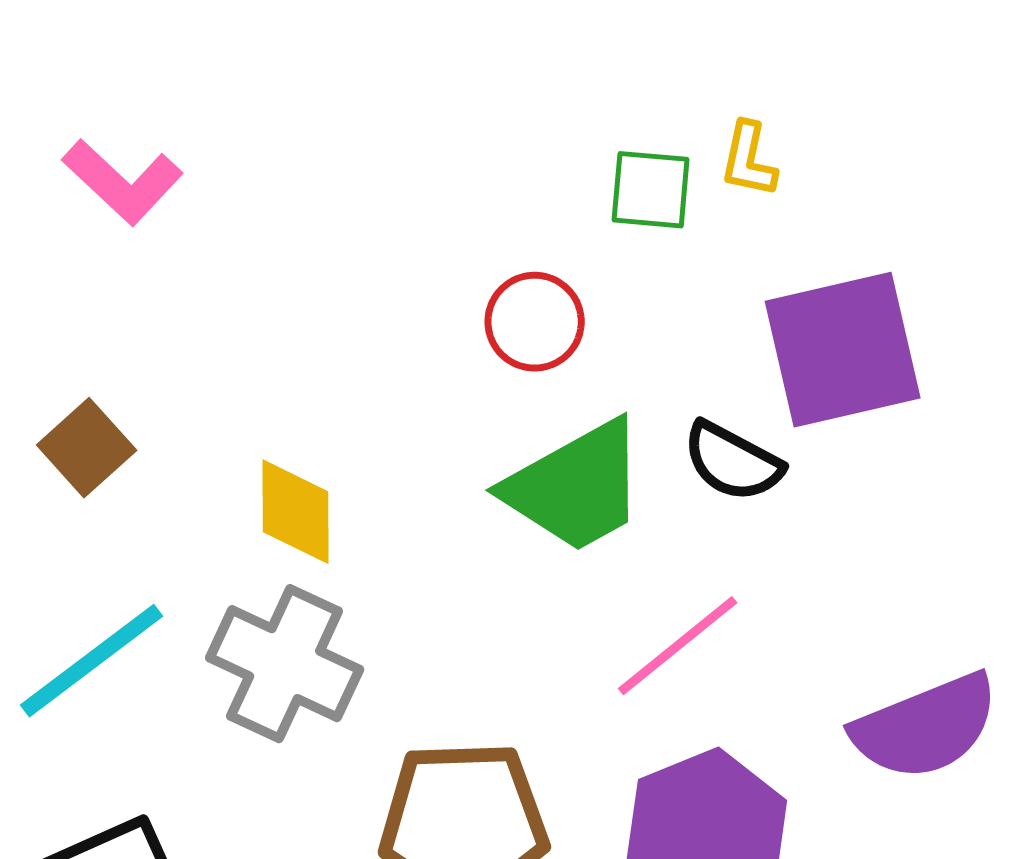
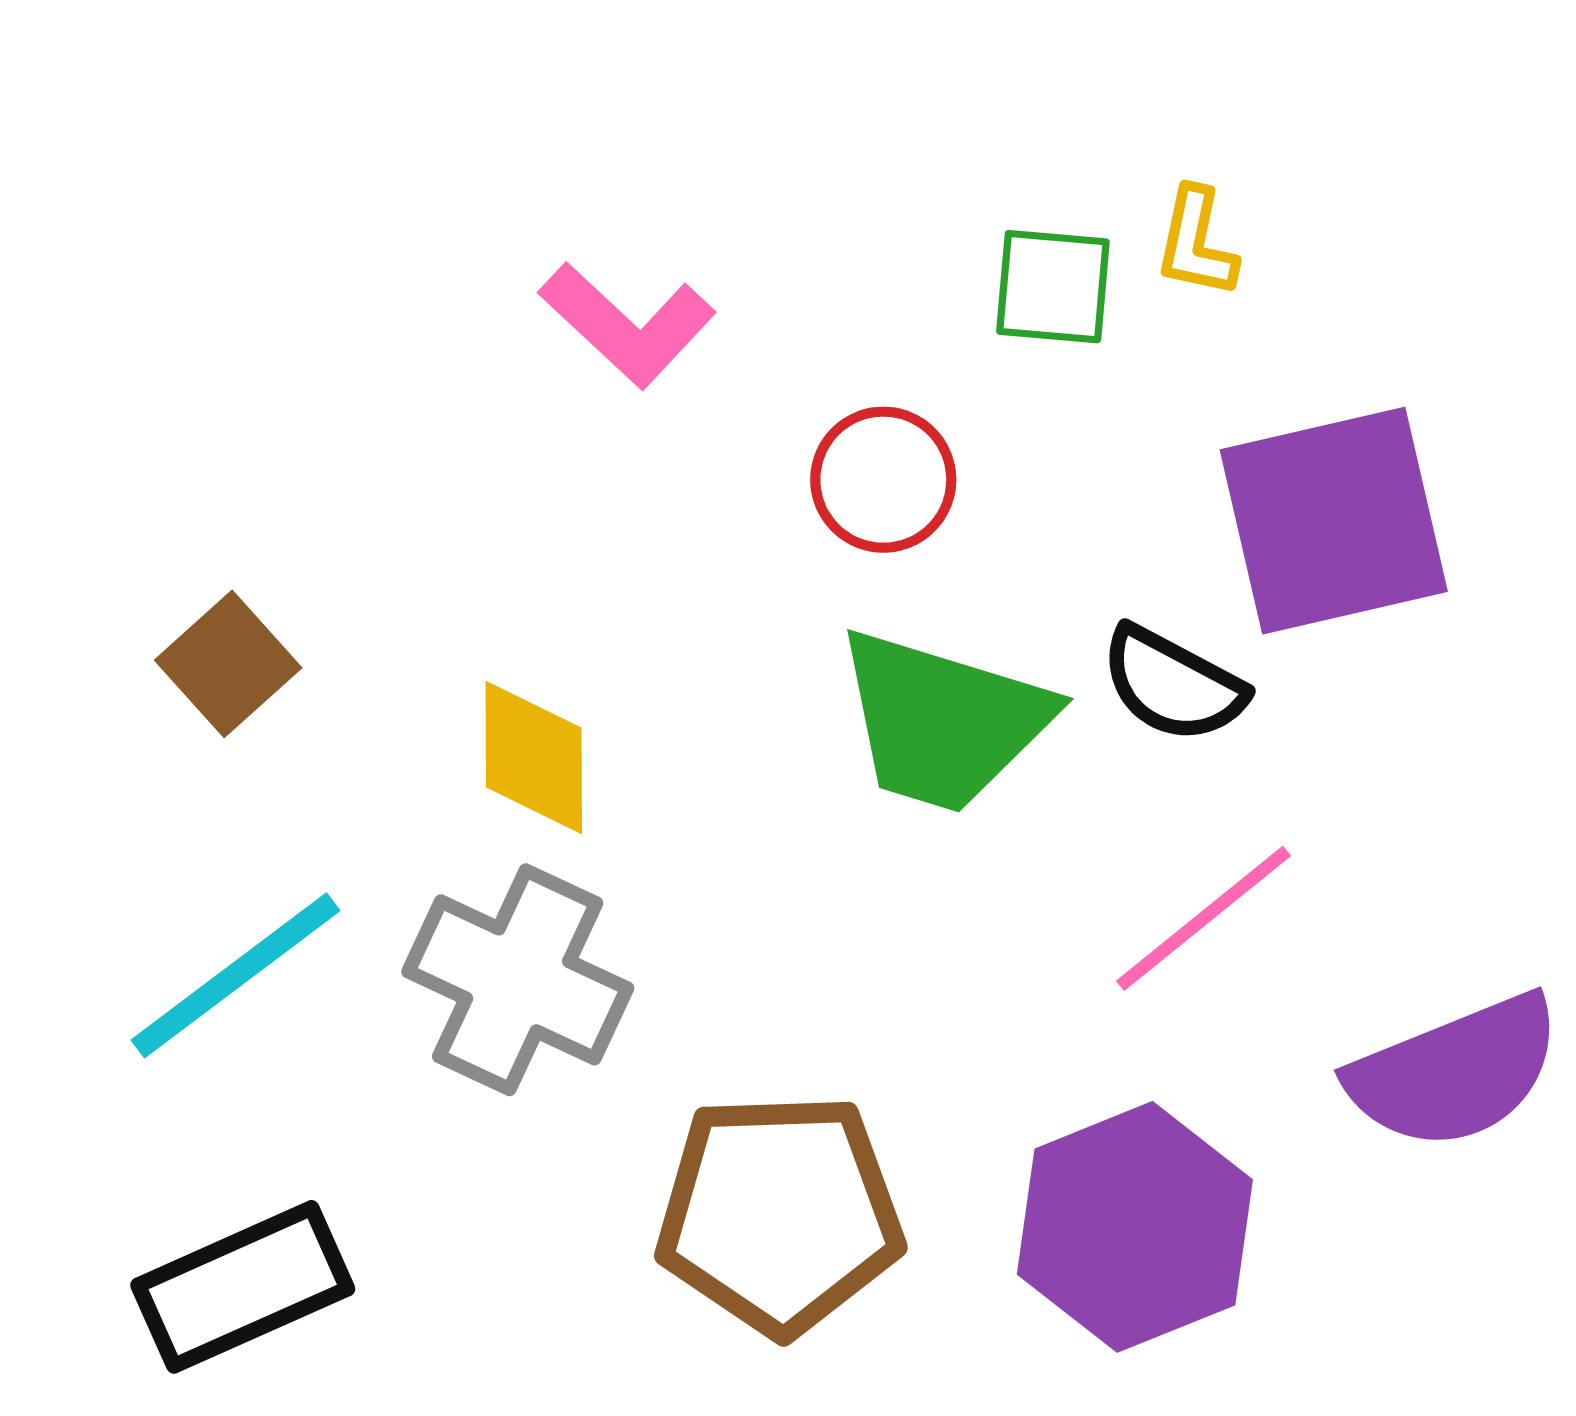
pink L-shape: (123, 182) -> (627, 325), moved
green trapezoid: (576, 487) -> (943, 721), turned 46
pink line: (678, 646) -> (1204, 918), moved

